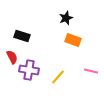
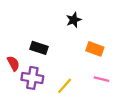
black rectangle: (22, 36) -> (39, 48), moved
orange rectangle: (73, 40) -> (95, 49), moved

